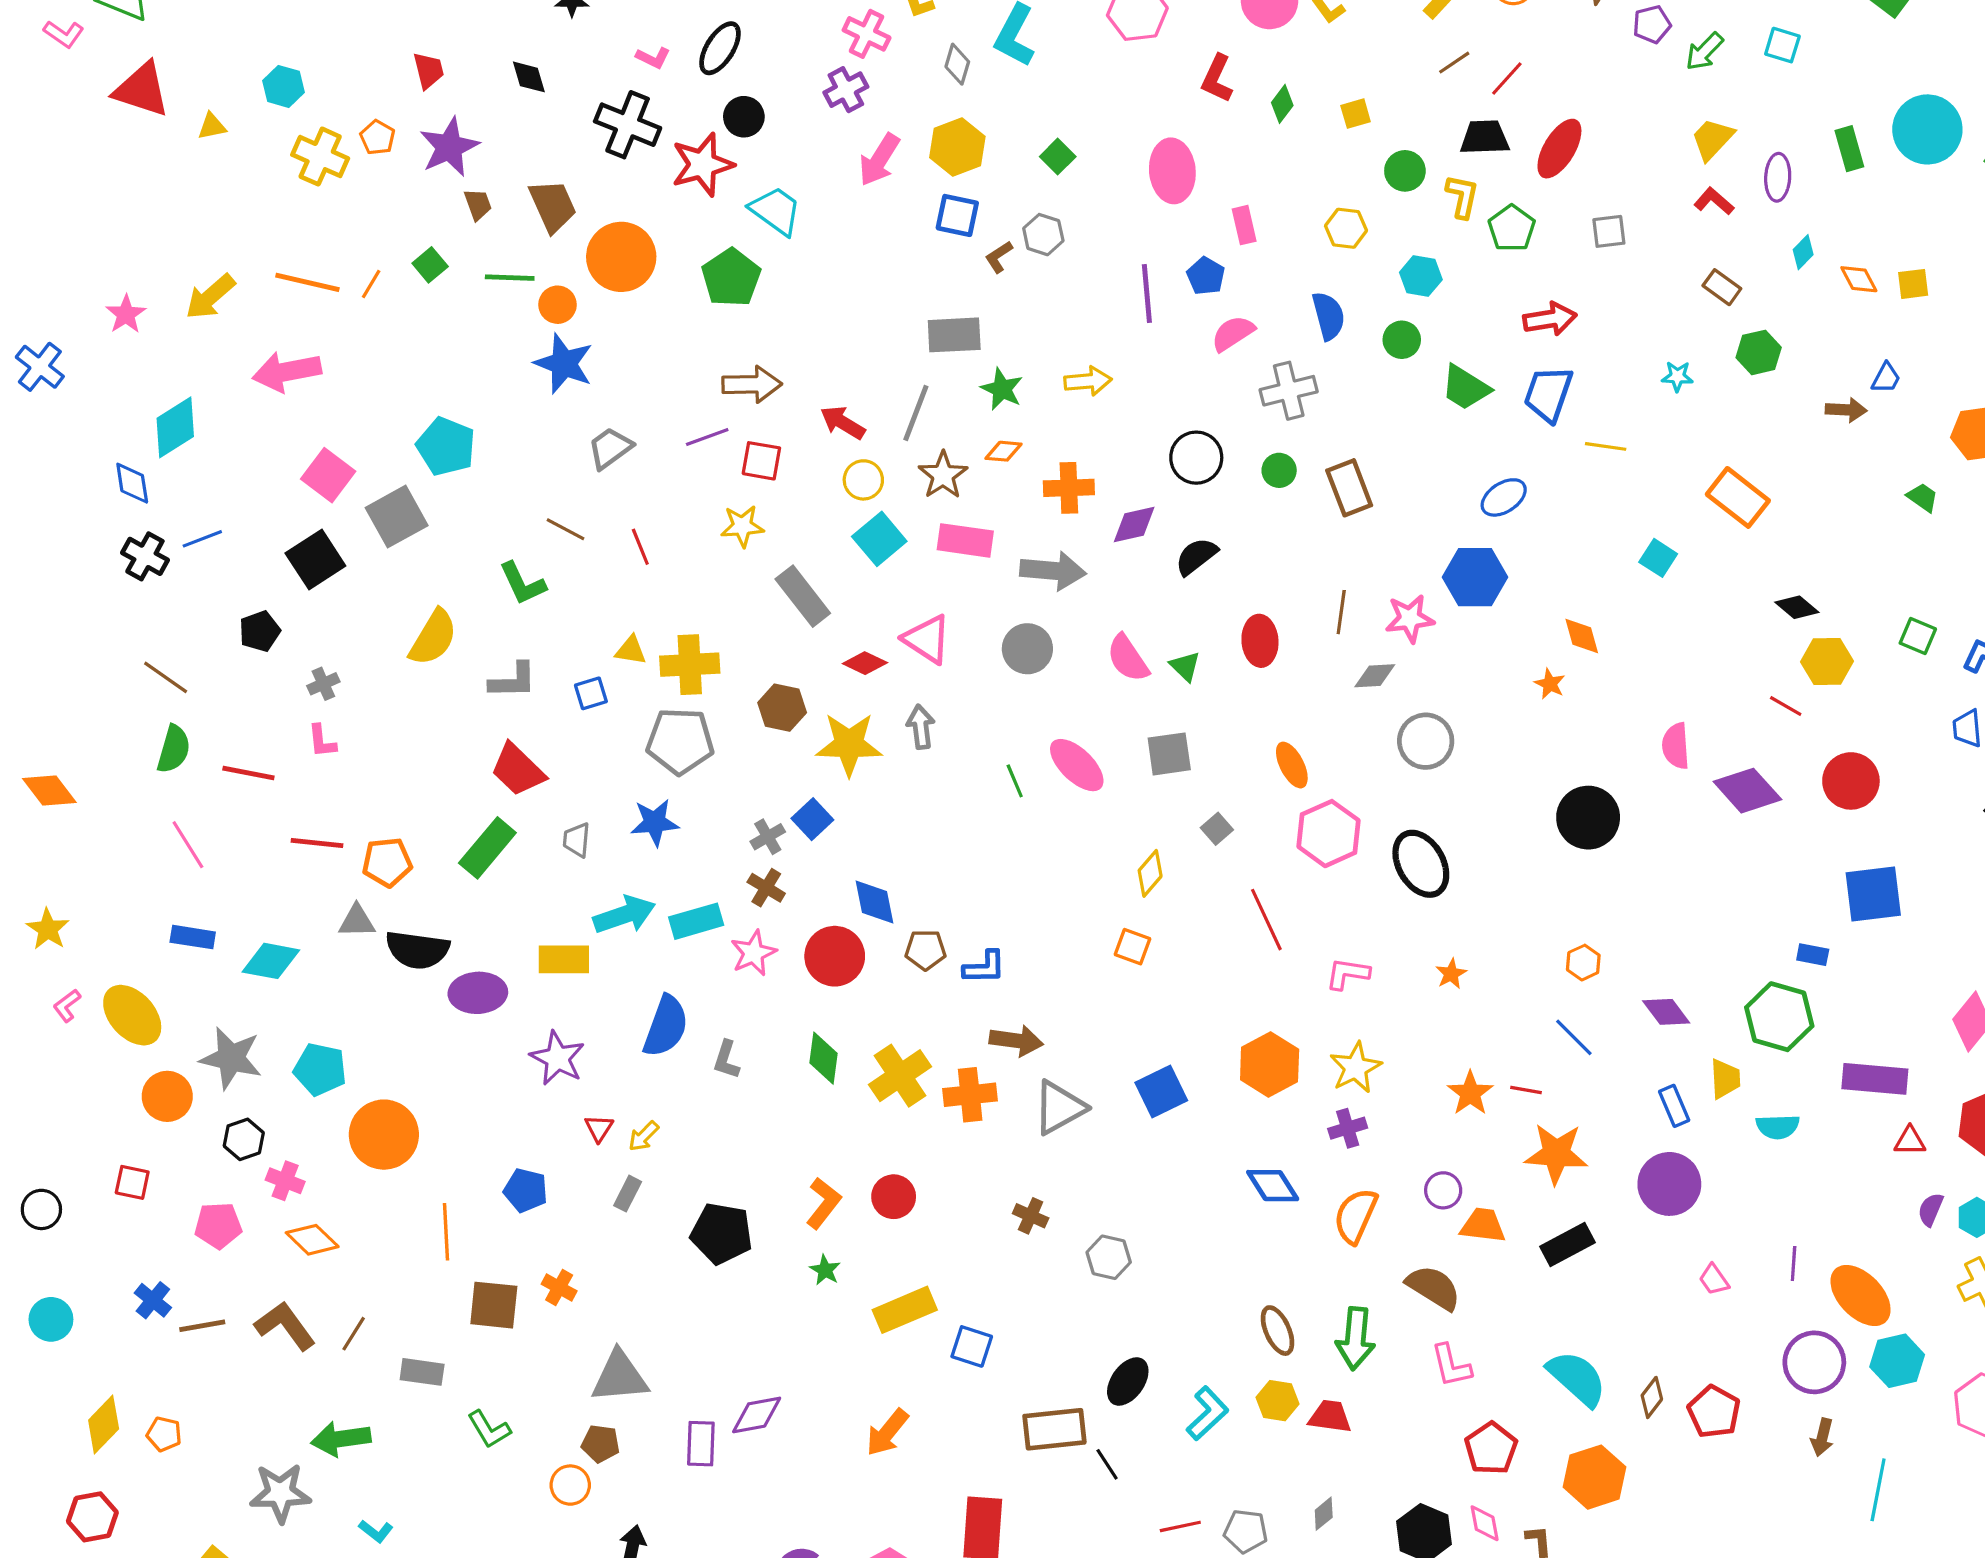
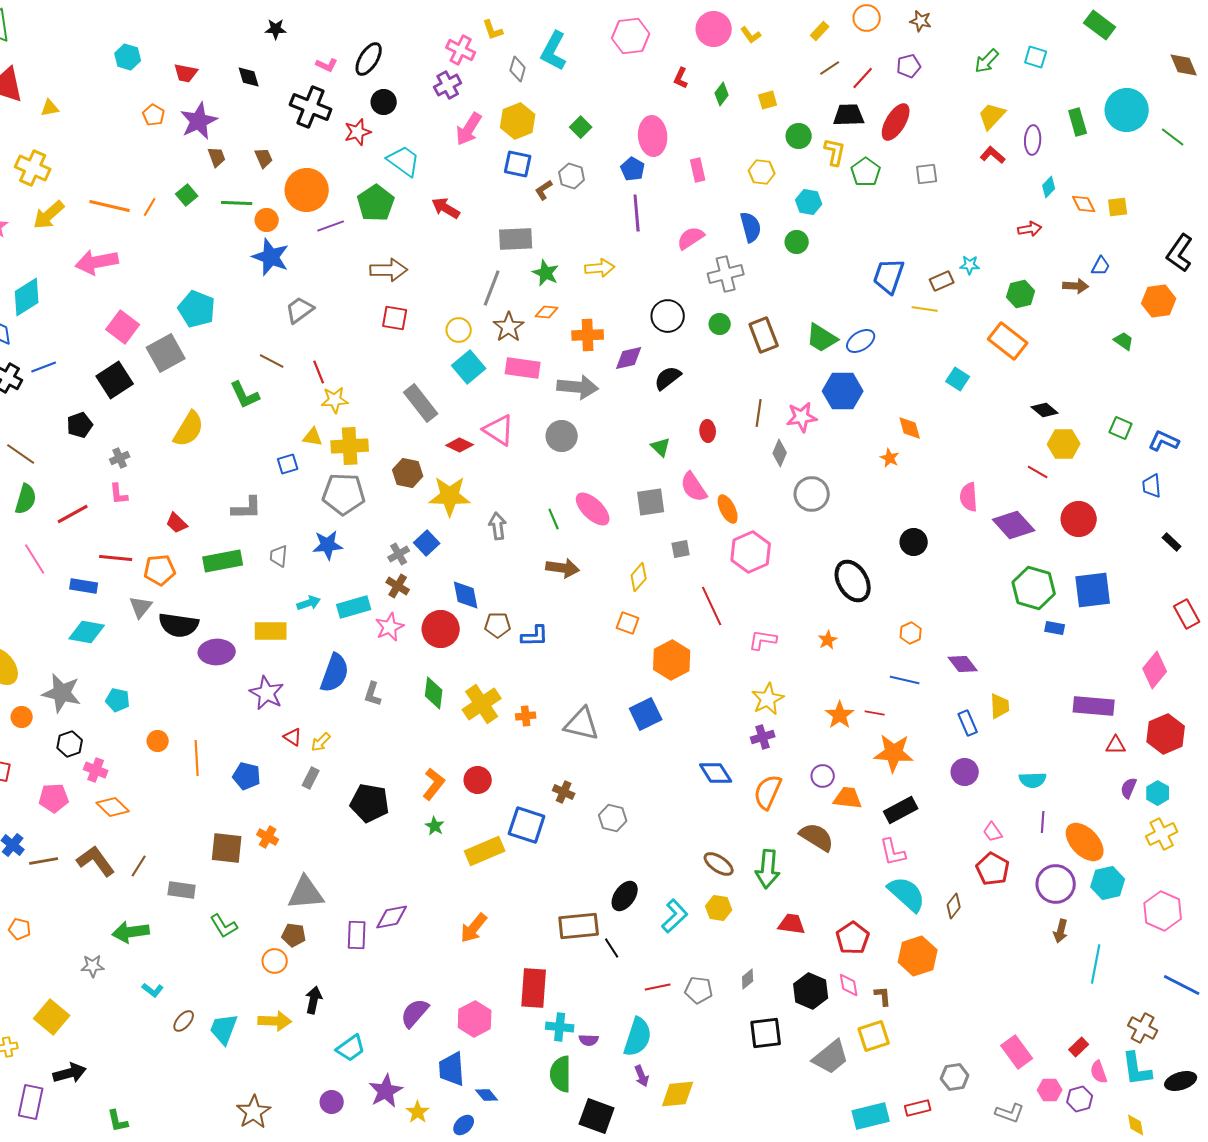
purple pentagon: (1652, 24) -> (909, 66), moved
red trapezoid: (428, 71) -> (186, 73), turned 115
red L-shape: (1217, 78) -> (681, 78), size x0.7
cyan hexagon: (284, 86) -> (128, 57), moved
yellow cross: (320, 157) -> (33, 168), moved
red star: (702, 165) -> (358, 132), size x0.7
brown trapezoid: (553, 206) -> (264, 158), size x0.6
blue pentagon: (1206, 276) -> (633, 169), moved
brown rectangle: (1722, 287) -> (942, 281), moved, turned -60
red arrow: (1550, 319) -> (1030, 229), moved, size x0.7
green hexagon: (1759, 352) -> (1021, 294), moved
green trapezoid: (1465, 388) -> (822, 338), moved
red arrow: (843, 423) -> (446, 208), moved
purple line: (707, 437) -> (331, 226), moved
yellow star: (742, 526) -> (335, 400), moved
red ellipse: (1260, 641) -> (708, 431), size x0.7
pink semicircle: (1128, 658) -> (694, 487), moved
gray diamond: (1375, 676) -> (780, 453), turned -64
gray L-shape: (513, 681) -> (247, 508), moved
gray arrow: (921, 727) -> (498, 526), moved
red trapezoid: (518, 770) -> (177, 523), moved, size x0.6
red line: (248, 773) -> (73, 514), turned -40
black circle: (1588, 818) -> (914, 542), size x0.7
gray square: (1217, 829) -> (681, 549), turned 30
green rectangle: (487, 848) -> (223, 561), turned 39
black ellipse: (1421, 864) -> (853, 581), moved
cyan arrow: (624, 915) -> (309, 603), size x0.6
gray triangle: (357, 921) -> (141, 607), turned -50
blue rectangle: (193, 937) -> (84, 586), moved
green hexagon: (1779, 1017) -> (1034, 588), moved
blue line: (1574, 1037) -> (905, 680), turned -32
brown arrow: (1016, 1041) -> (563, 568), moved
orange hexagon: (1270, 1064) -> (672, 660), moved
cyan pentagon: (320, 1069) -> (118, 700), size x0.7
orange cross: (970, 1095) -> (526, 716), size x0.6
orange circle: (167, 1096) -> (22, 717), size x0.7
gray triangle: (1059, 1108) -> (582, 724), turned 42
cyan semicircle: (1778, 1127) -> (1033, 780), moved
red triangle: (599, 1128) -> (293, 737), turned -30
orange circle: (384, 1135) -> (158, 741), size x0.5
purple circle: (1669, 1184) -> (965, 772), size x0.7
orange line: (446, 1232) -> (197, 758), moved
brown ellipse: (1278, 1331) -> (719, 864), turned -32
blue square: (972, 1346) -> (527, 825), moved, size x1.4
pink L-shape: (1451, 1366) -> (893, 852), moved
red pentagon: (1714, 1412) -> (993, 869), moved
red trapezoid: (1330, 1417) -> (792, 924), moved
gray star: (280, 1493) -> (93, 966), size x0.6

